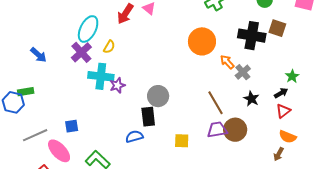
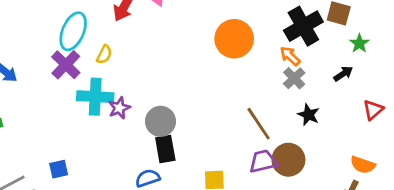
black cross: (252, 36) -> (303, 26), turned -36
orange arrow: (227, 62) -> (290, 56), moved
green star: (292, 76) -> (359, 43), moved
black arrow: (281, 93) -> (343, 74), moved
gray circle: (158, 96) -> (161, 121), moved
red triangle: (283, 111) -> (373, 110), moved

